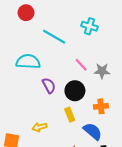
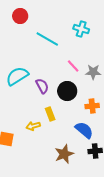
cyan semicircle: (28, 62) -> (17, 76), moved, turned -35
yellow rectangle: (70, 115) -> (50, 114), moved

